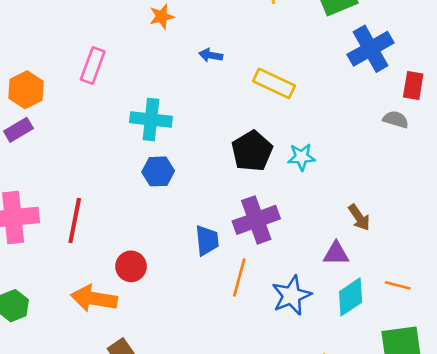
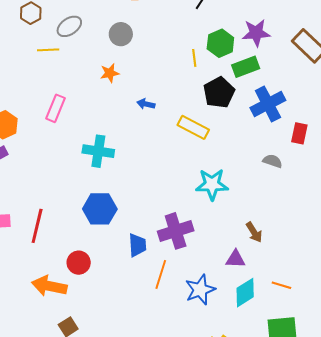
gray semicircle: (396, 119) -> (273, 161), moved
black pentagon: (252, 151) -> (219, 92), moved
cyan star: (301, 157) -> (212, 184), size x1.5
blue hexagon: (158, 171) -> (100, 209), moved, size x1.4

